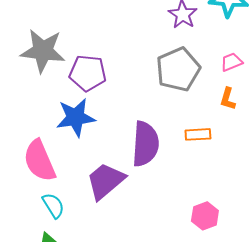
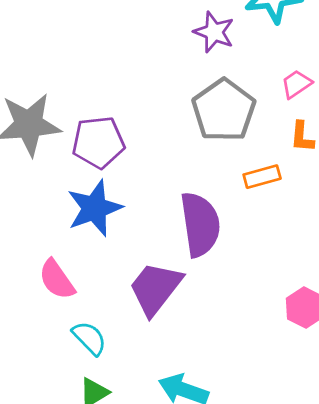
orange rectangle: (198, 134) -> (262, 177), moved
pink semicircle: (39, 161) -> (57, 280), size x0.7

